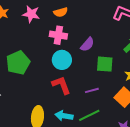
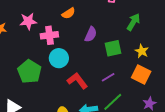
orange semicircle: (61, 12) -> (68, 13), moved
pink cross: (58, 35) -> (49, 35), moved
cyan circle: (62, 60) -> (59, 58), moved

